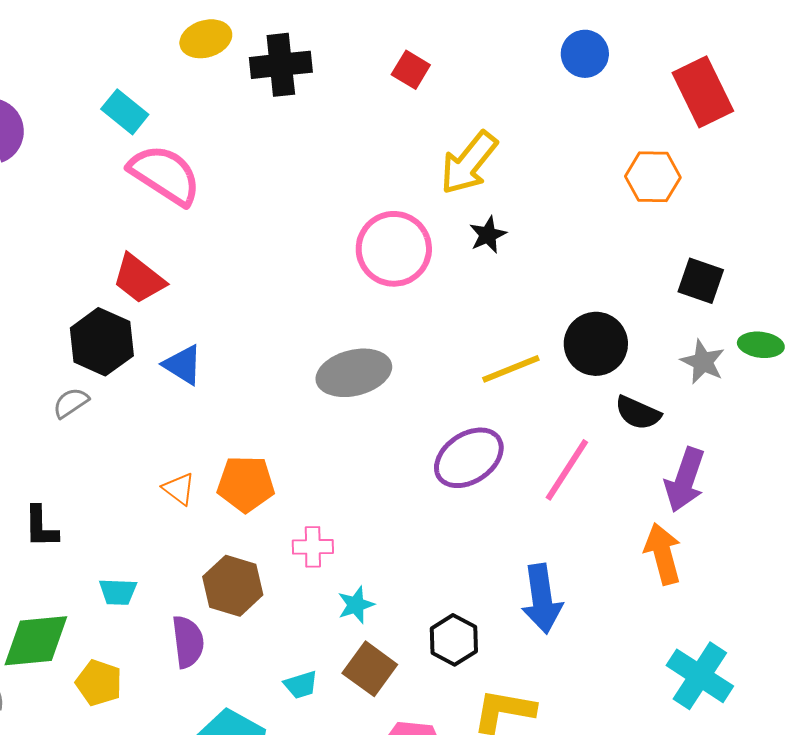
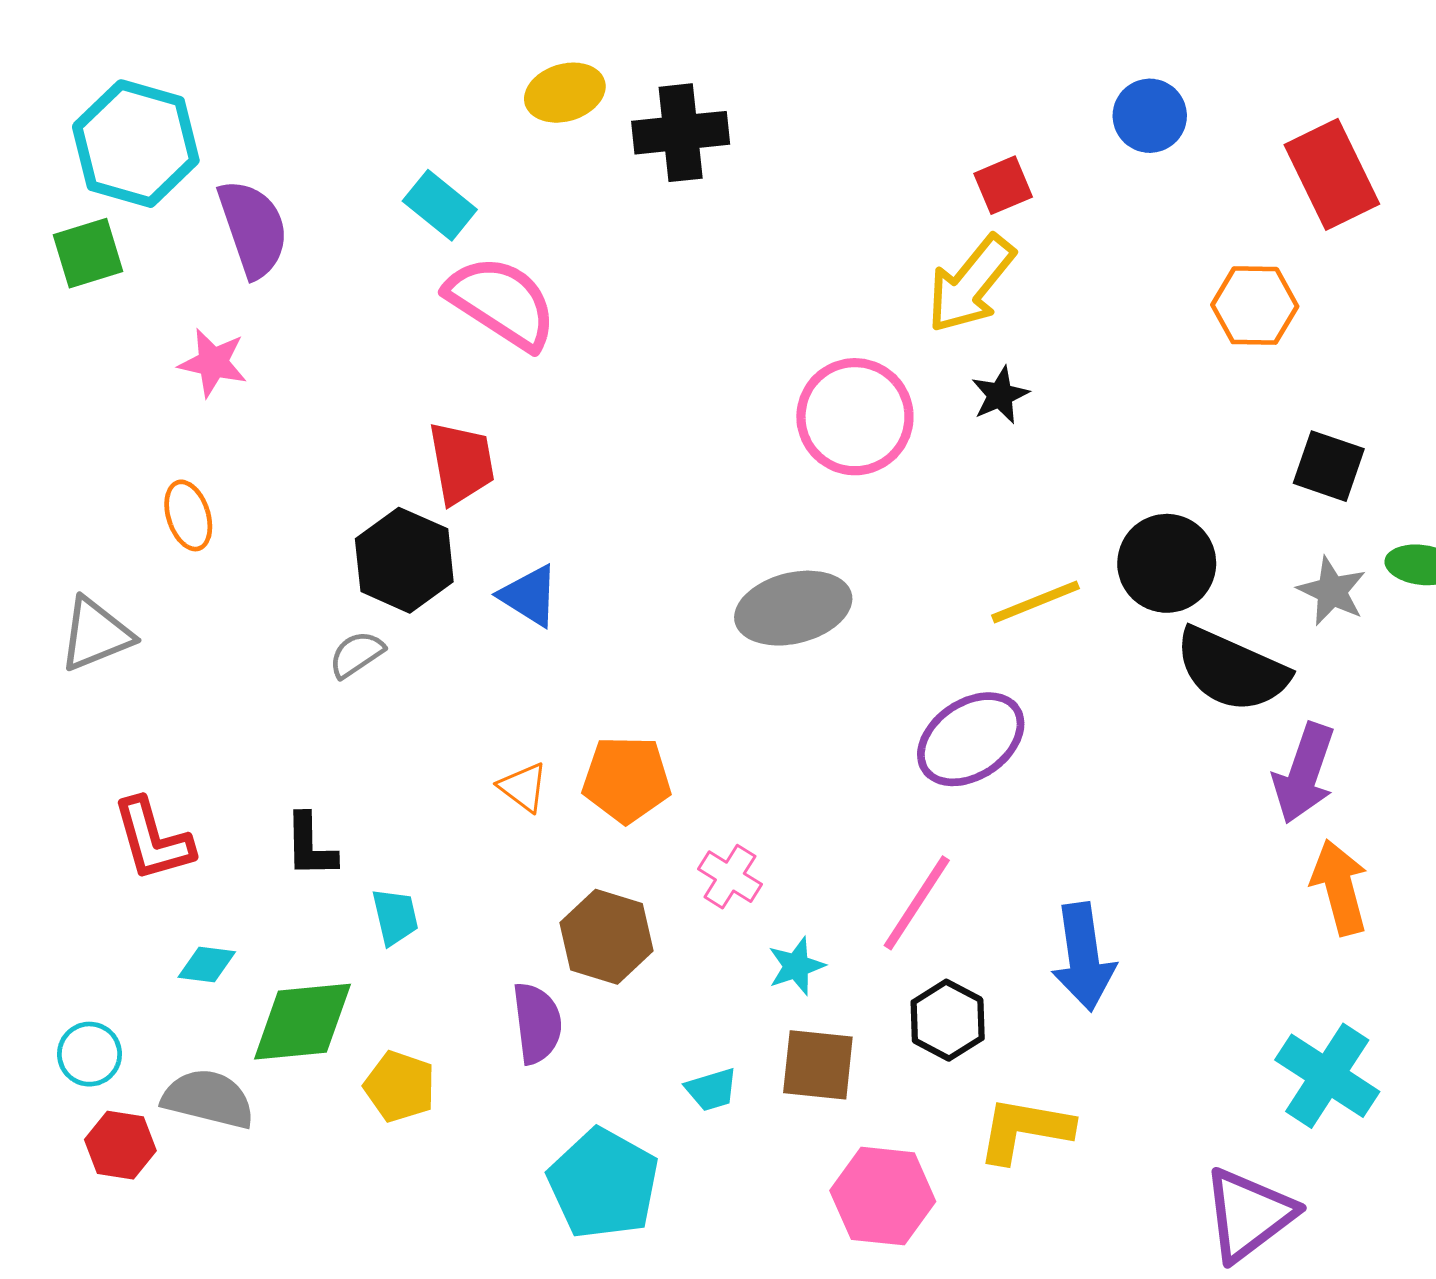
red square: (411, 70) -> (1003, 185), moved, turned 36
red trapezoid: (139, 279) -> (461, 463), turned -138
black semicircle: (638, 413) -> (1232, 670), size x1.6
pink line: (567, 470) -> (917, 903), moved
pink cross: (313, 547) -> (730, 877), turned 33
orange arrow: (663, 554) -> (1340, 887), moved
cyan trapezoid: (118, 592) -> (395, 917), moved, turned -105
brown square: (370, 669) -> (818, 1065), turned -30

